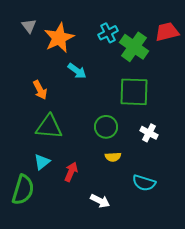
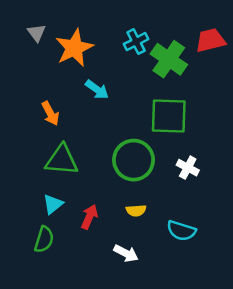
green circle: (106, 127) -> (134, 160), size x1.4
yellow semicircle: (113, 157) -> (136, 210), moved
green semicircle: (23, 190) -> (44, 239), moved, size x0.7

